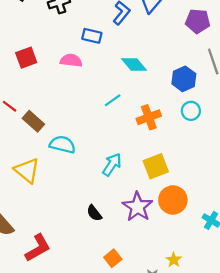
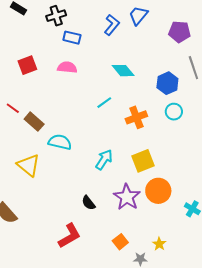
blue rectangle: (92, 36) -> (72, 38), moved
red L-shape: (38, 248) -> (70, 236), moved
orange square: (113, 258) -> (120, 242), moved

